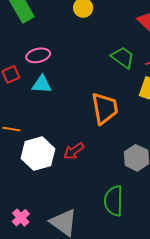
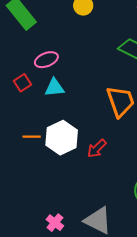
white hexagon: (38, 154) -> (62, 138), moved

